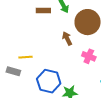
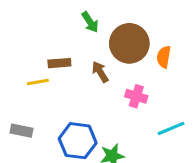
brown rectangle: (43, 10) -> (59, 63), moved
yellow line: (25, 57) -> (38, 82), moved

